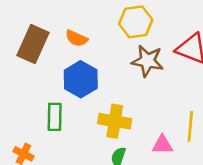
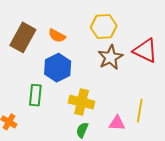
brown star: (147, 61) -> (110, 57), turned 30

